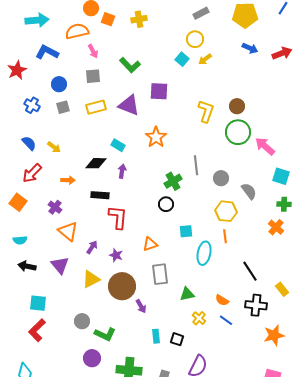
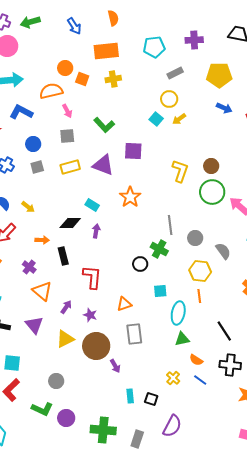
green cross: (173, 181) -> (159, 249), moved, turned -30
black rectangle: (100, 195) -> (63, 256), moved, turned 72
green triangle: (187, 294) -> (182, 339), moved
green L-shape: (105, 334) -> (42, 409), moved

